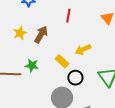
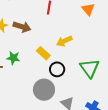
brown arrow: (41, 34) -> (22, 27), turned 78

